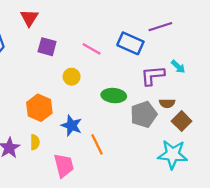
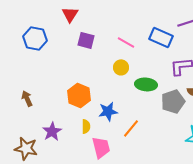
yellow circle: (72, 77) -> (121, 67), moved
blue star: (72, 126) -> (108, 111), turned -30
yellow semicircle: (35, 142) -> (86, 126), moved
orange line: (97, 144) -> (131, 128), turned 66

